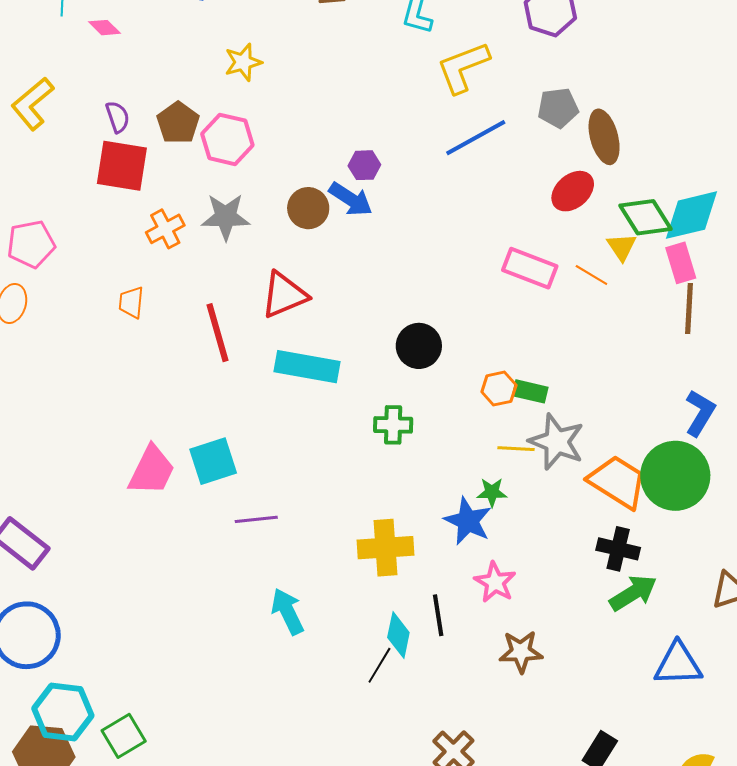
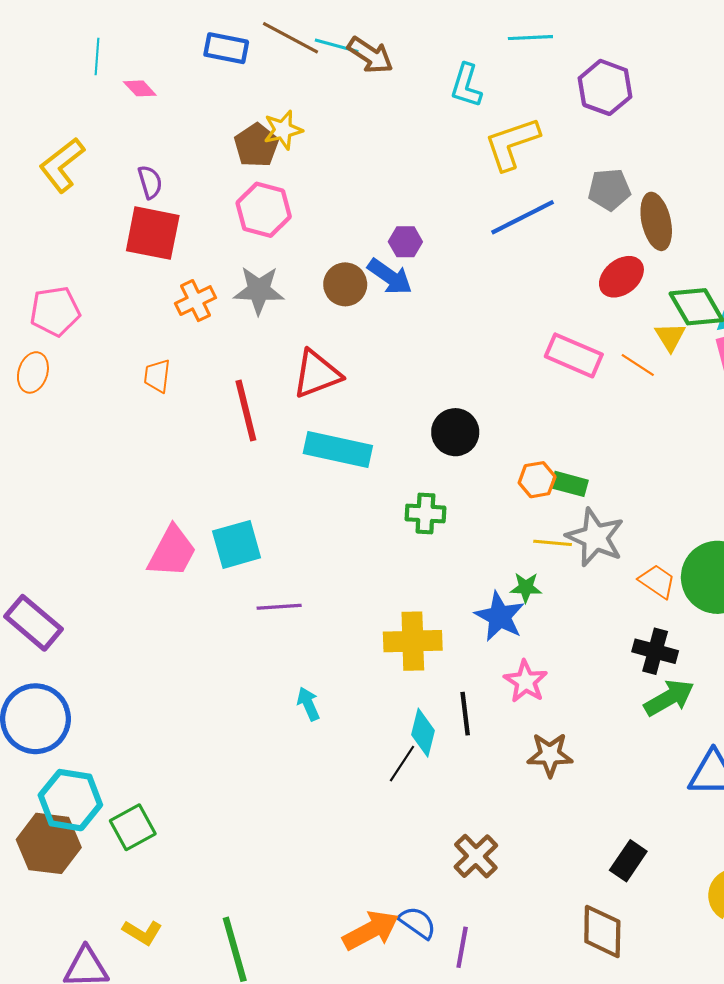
brown pentagon: (178, 123) -> (256, 145), moved
orange trapezoid: (618, 482) -> (657, 581), size x0.6
cyan arrow: (288, 611) -> (308, 704), size x0.7

